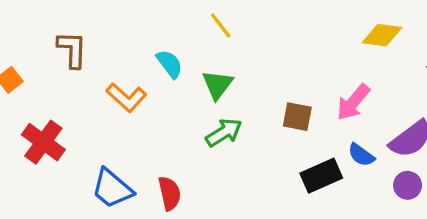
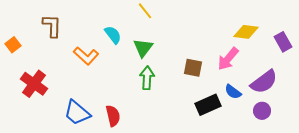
yellow diamond: (382, 35) -> (246, 32), moved
green arrow: (224, 133) -> (147, 78), turned -55

